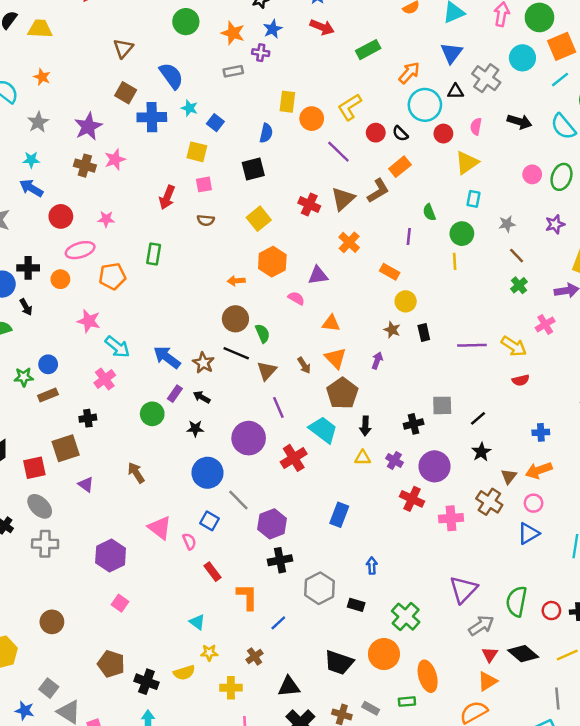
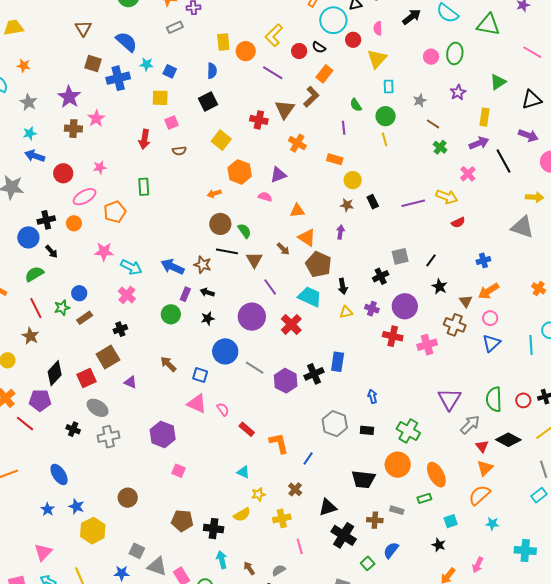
black arrow: (519, 122) -> (412, 17), turned -42
blue square: (210, 521) -> (200, 375), moved
black cross: (280, 560) -> (314, 374), moved

